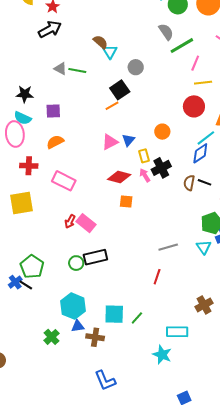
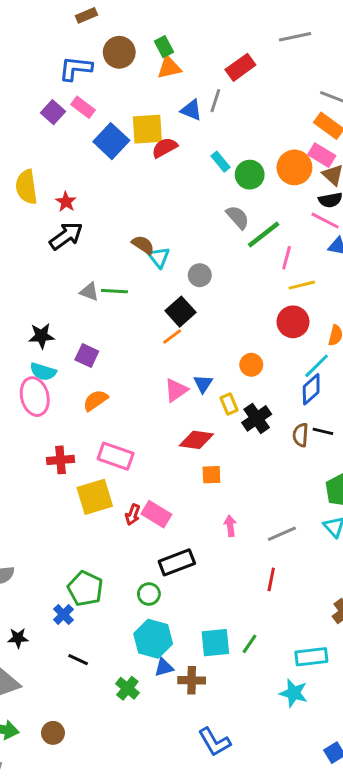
purple square: (53, 111) -> (87, 355), turned 35
red cross: (29, 166) -> (60, 460), moved
pink arrow: (145, 175) -> (230, 526), moved, turned 32
yellow square: (21, 203) -> (95, 497), moved
green circle: (76, 263) -> (149, 594), moved
black line: (26, 285) -> (78, 660), moved

